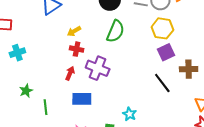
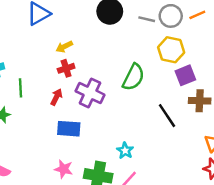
green semicircle: (115, 31) -> (133, 77), moved
red cross: (77, 49) -> (66, 68), turned -32
purple square: (166, 52) -> (185, 75), moved
green line: (46, 107) -> (20, 88), moved

